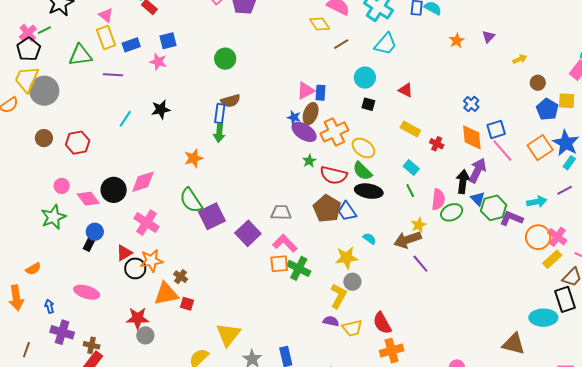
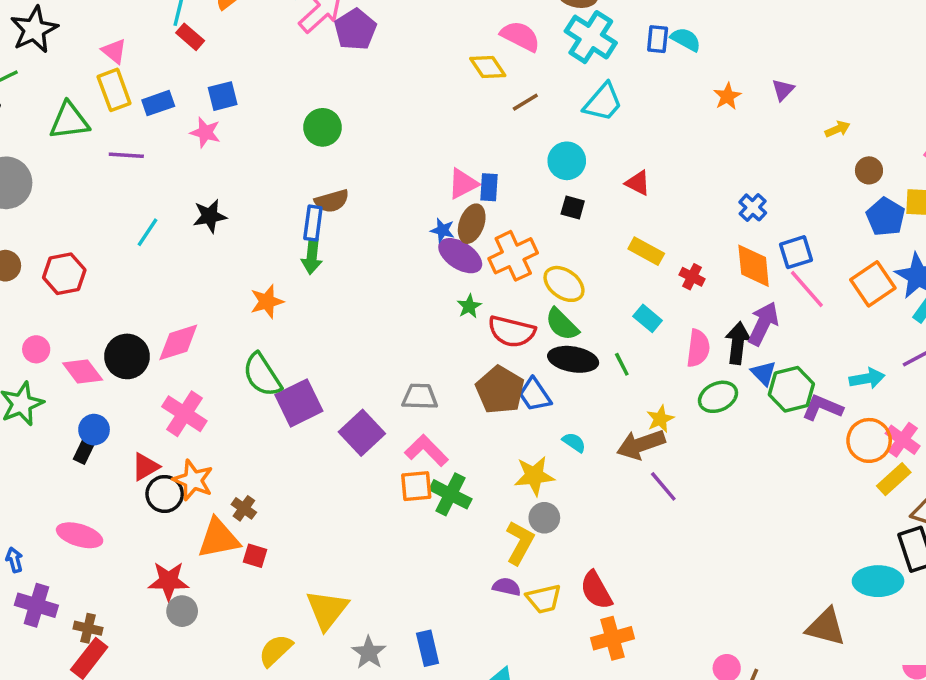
green line: (410, 191) -> (622, 364), moved
pink semicircle: (438, 199) -> (698, 348), moved
orange star: (151, 261) -> (193, 480), turned 30

